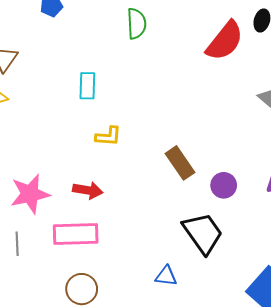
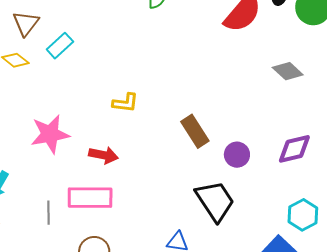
cyan rectangle: (87, 86) -> (60, 46), moved, turned 44
pink star: (30, 194) -> (50, 134), moved
gray line: (17, 244) -> (48, 213), moved

